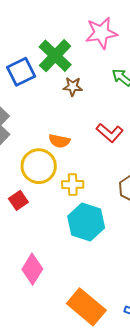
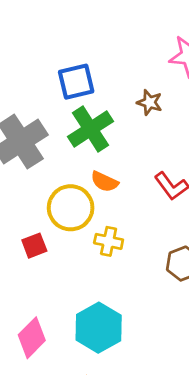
green cross: (55, 56) -> (91, 129), moved
brown star: (73, 87) -> (150, 102), moved
cyan hexagon: (86, 222) -> (99, 328), moved

